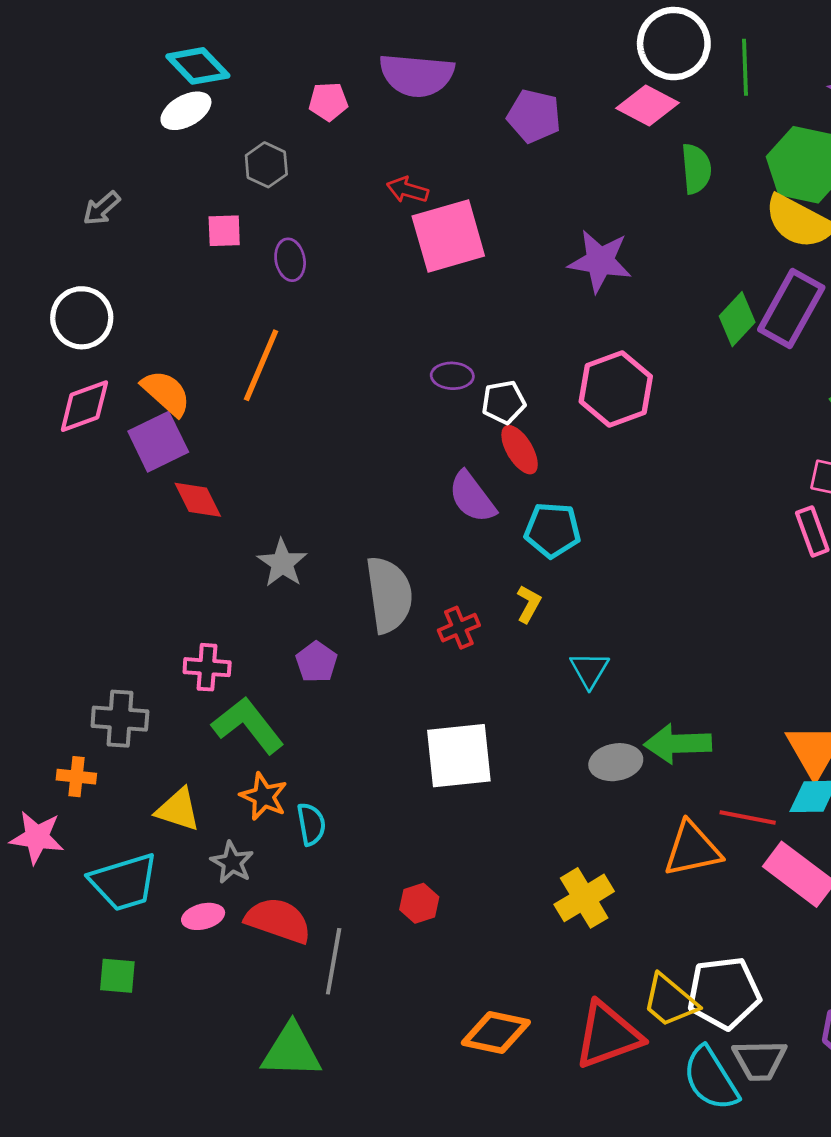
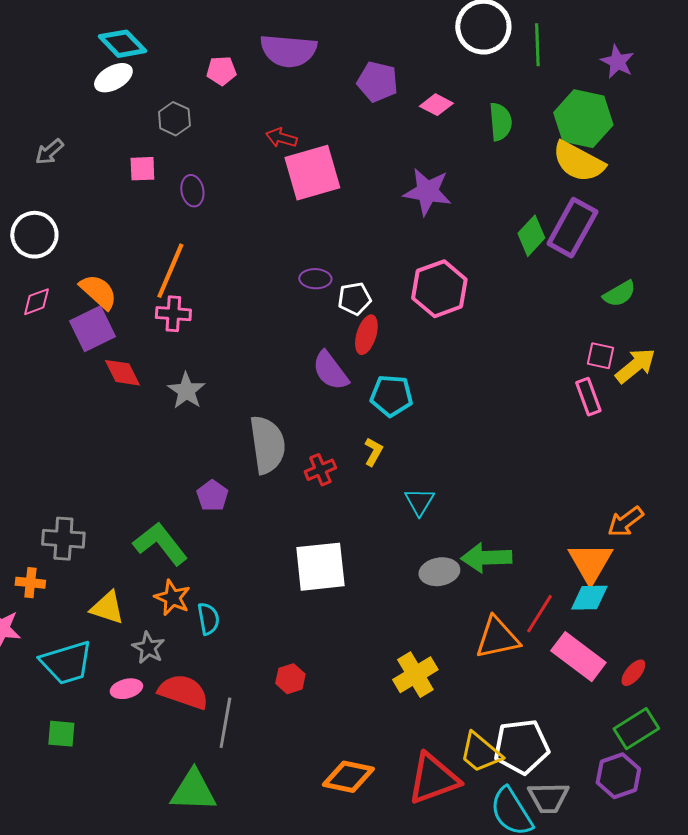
pink diamond: (647, 105) -> (436, 105), moved, size x0.7
pink diamond: (84, 406) -> (36, 302), size x0.7
red ellipse: (520, 450) -> (366, 335), turned 48
gray star: (282, 563) -> (186, 391), moved
pink cross: (207, 667) -> (173, 314), moved
red line: (748, 818) -> (539, 614), turned -69

